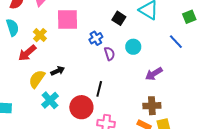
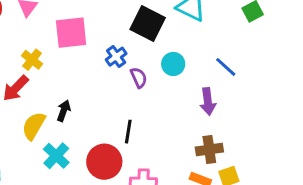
black square: (119, 18) -> (148, 23), size x1.6
blue line: (176, 42) -> (226, 67), moved
black arrow: (58, 71) -> (64, 111), turned -40
purple arrow: (154, 74) -> (208, 101), turned -60

